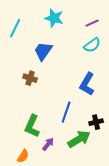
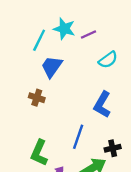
purple line: (92, 23) -> (88, 34), moved
cyan line: (15, 28) -> (39, 40), moved

